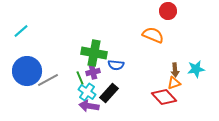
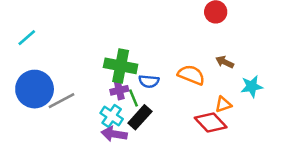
orange semicircle: (153, 35) -> (191, 75), moved
brown arrow: (175, 70) -> (225, 62), moved, turned 120
green line: (80, 78) -> (133, 98), moved

